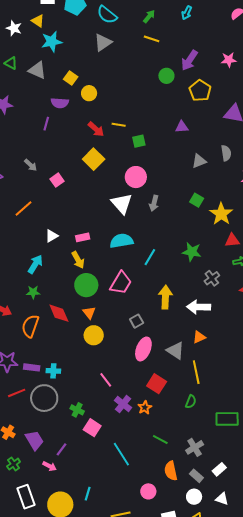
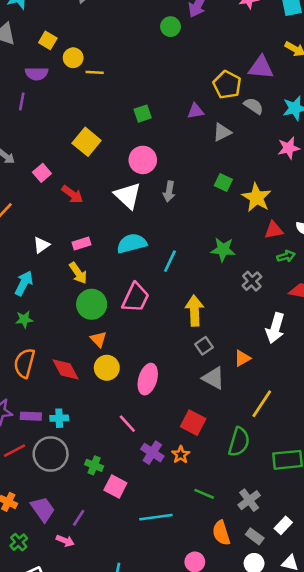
yellow pentagon: (200, 91) -> (227, 85), moved
yellow line: (119, 125) -> (95, 72), moved
purple triangle: (182, 127) -> (196, 111), moved
red arrow: (96, 129) -> (72, 194), moved
gray semicircle: (226, 153) -> (254, 106), moved, turned -42
white arrow: (199, 307) -> (275, 328), moved, turned -70
red diamond: (59, 313) -> (66, 369), moved
gray square: (137, 321) -> (204, 346), moved
pink ellipse: (143, 349) -> (148, 379), moved
yellow line: (196, 372) -> (262, 404), moved, turned 50
green semicircle: (191, 402) -> (239, 442), size x1.6
cyan line: (121, 454) -> (156, 517), turned -60

